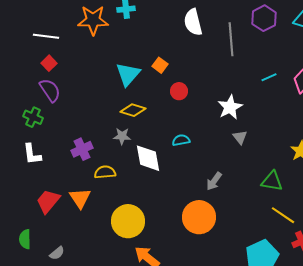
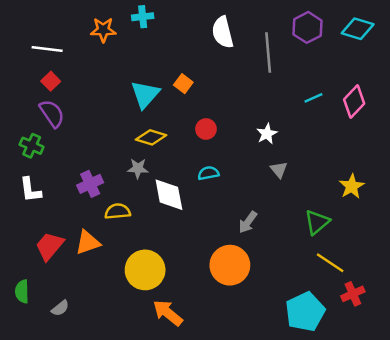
orange star: (93, 20) -> (103, 30), size x0.7
red circle: (179, 91) -> (206, 129), moved
white star: (230, 107) -> (267, 134), size x0.7
green triangle: (272, 181) -> (317, 222), turned -50
orange triangle: (80, 198) -> (88, 242), turned 45

